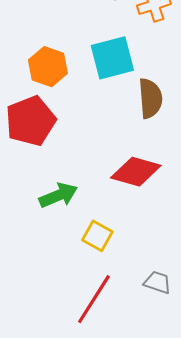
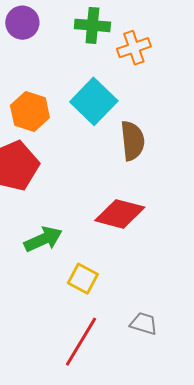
cyan square: (112, 58) -> (94, 101), turned -30

